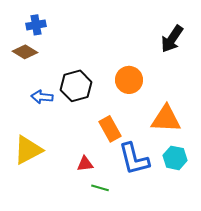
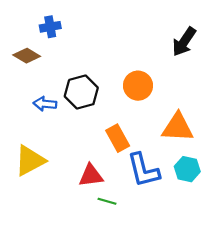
blue cross: (36, 25) -> (50, 27), moved
red triangle: (85, 164) -> (91, 176), size x1.4

